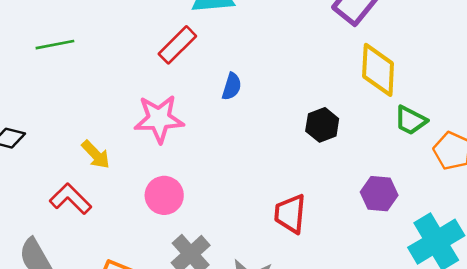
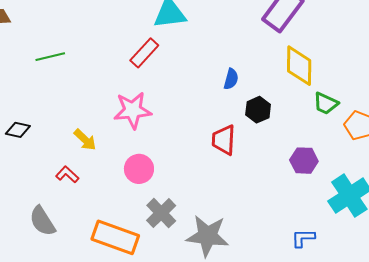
blue semicircle: (232, 86) -> (231, 79), moved
red L-shape: (71, 199) -> (67, 175), size x0.7
red trapezoid: (290, 214) -> (224, 140), moved

